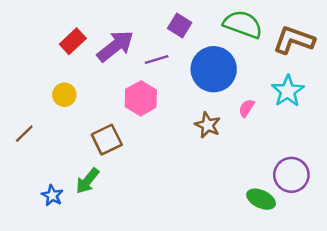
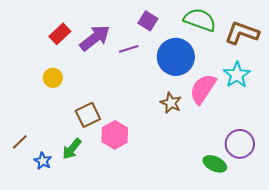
pink hexagon: (141, 98) -> (115, 135), moved
pink semicircle: (246, 108) -> (203, 89), size x2.0
brown line: (24, 134) -> (20, 142), moved

